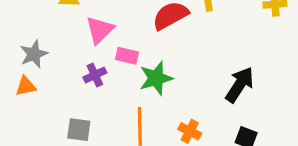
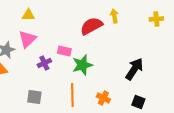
pink triangle: (100, 30) -> (27, 39), moved

